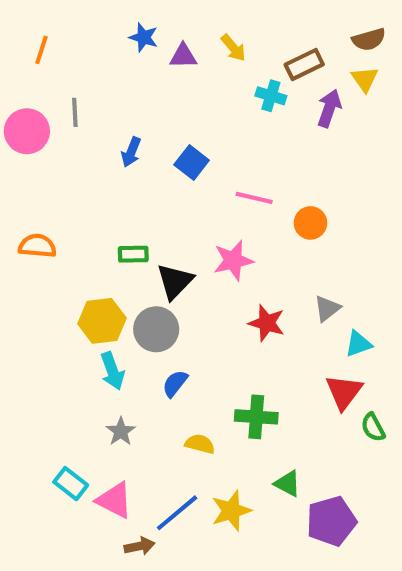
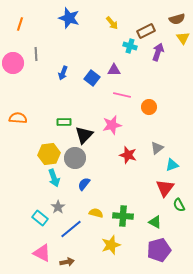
blue star: (144, 37) -> (69, 18), size x1.5
purple triangle: (183, 56) -> (114, 70), moved
yellow triangle: (365, 79) -> (183, 38), moved
green cross: (256, 417) -> (123, 216), moved
cyan rectangle: (71, 484) -> (40, 218), moved
green triangle: (288, 484) -> (155, 222), moved
pink triangle: (114, 500) -> (42, 253), moved
blue line: (177, 513) -> (71, 229), moved

